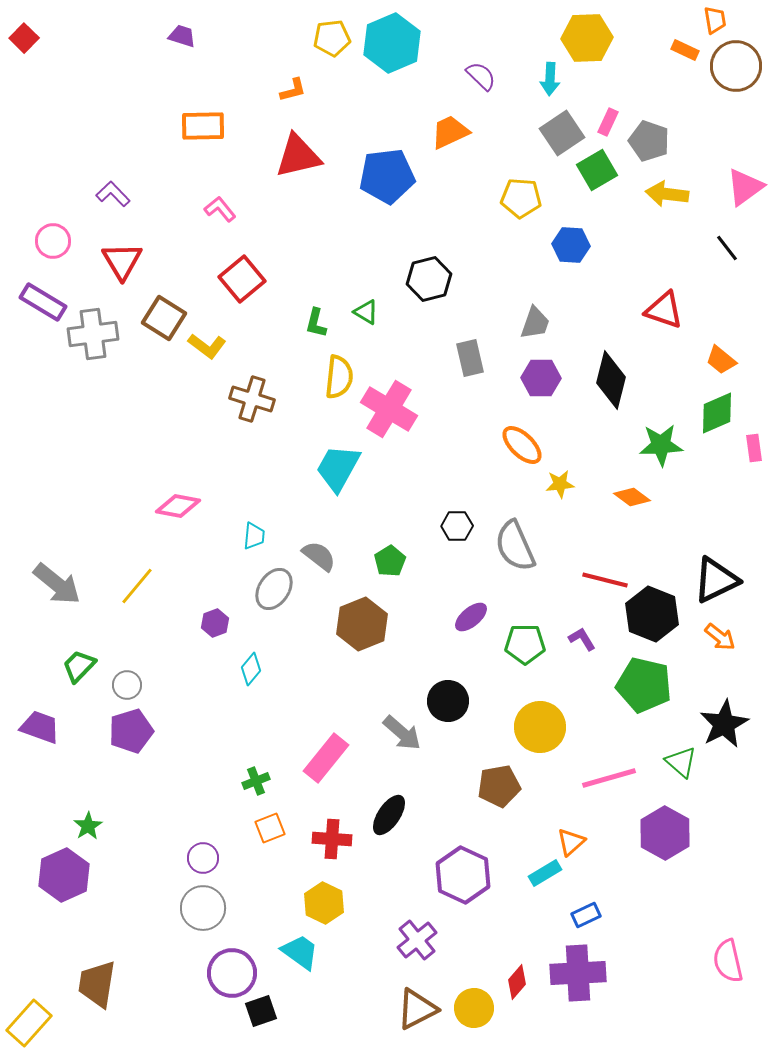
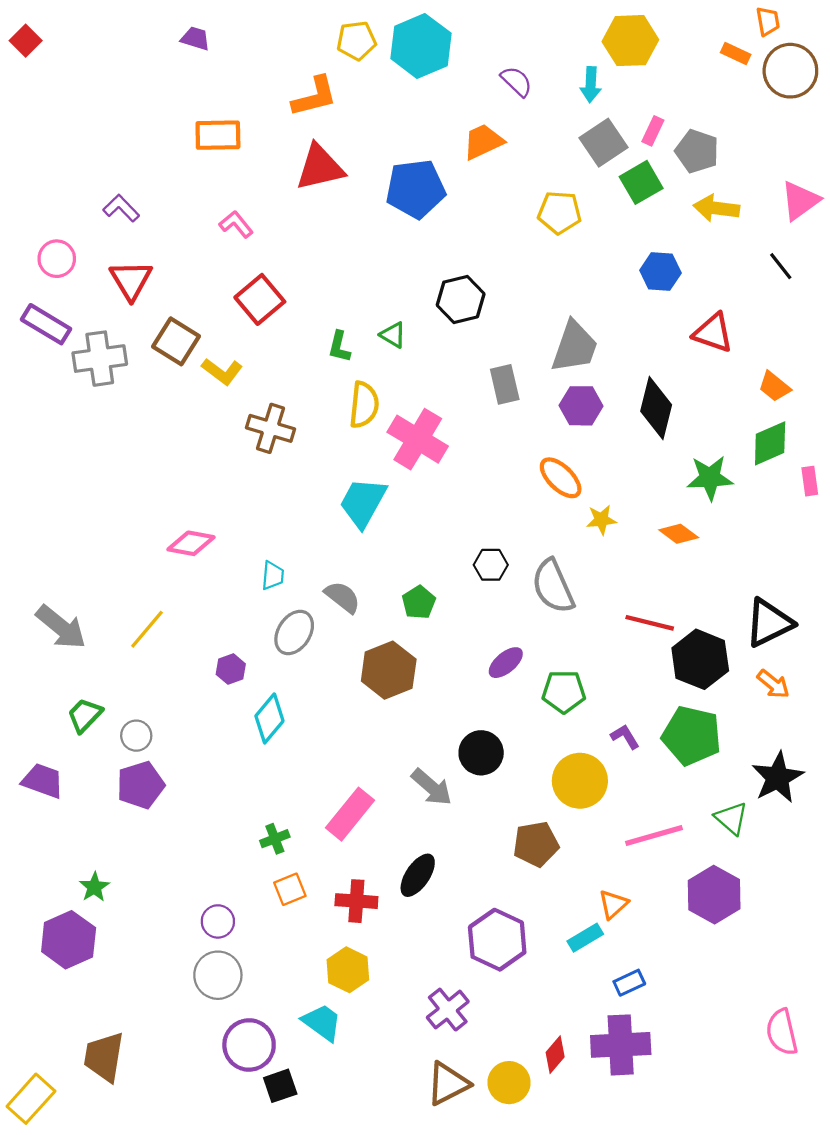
orange L-shape: (293, 90) -> (315, 96), size x1.6
blue hexagon: (571, 245) -> (660, 272), moved
gray trapezoid: (535, 323) -> (575, 347), size x1.5
purple L-shape: (582, 639) -> (625, 737), moved
cyan diamond: (251, 669) -> (269, 718), size x1.4

